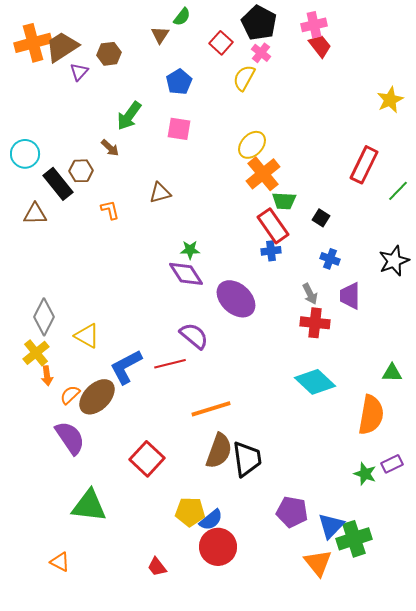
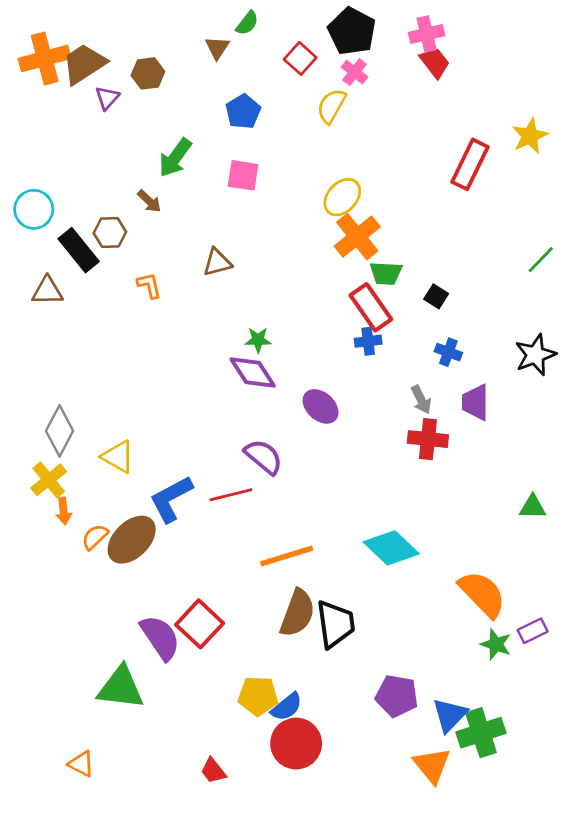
red rectangle: (364, 165) -> (470, 164), moved
purple ellipse: (236, 299) -> (321, 406), size x0.7
cyan diamond: (315, 382) -> (391, 548), moved
orange semicircle: (371, 415) -> (482, 594), moved, turned -54
purple semicircle: (70, 438) -> (160, 638), moved

